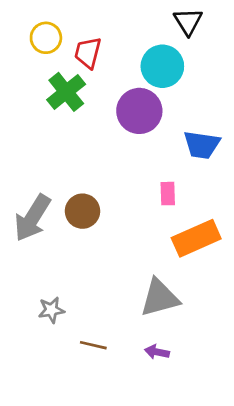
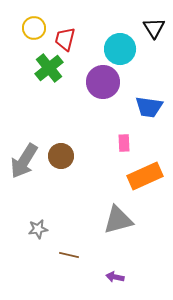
black triangle: (188, 22) -> (154, 28), moved
purple arrow: (157, 352) -> (115, 277), moved

